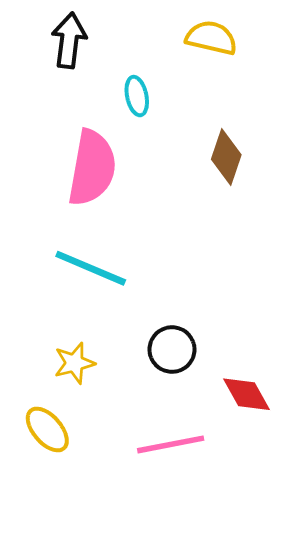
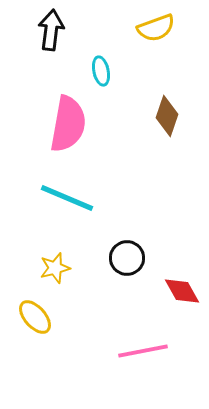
yellow semicircle: (211, 38) -> (156, 28), turned 147
pink line: (171, 444) -> (143, 351), moved

